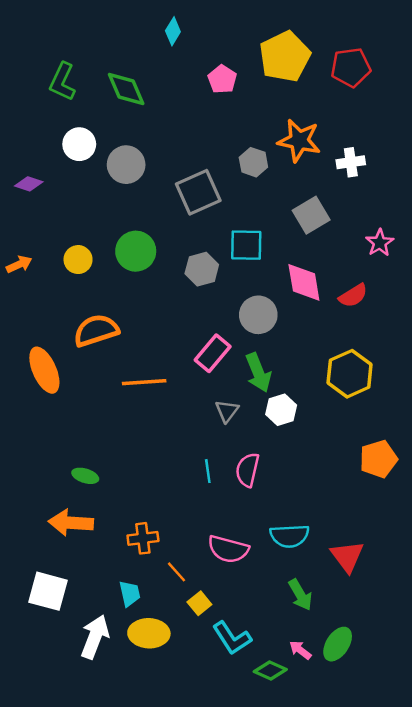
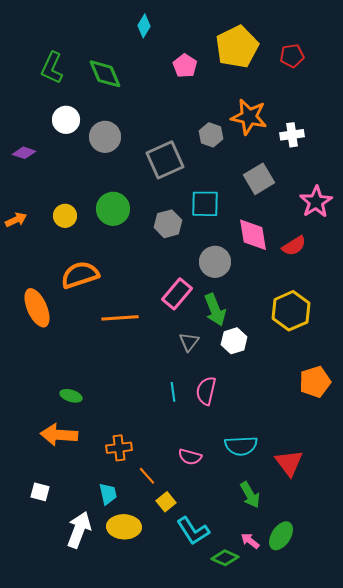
red pentagon: (351, 67) -> (292, 56), size x0.7
pink star: (380, 243) -> (316, 202), size x1.4
pink semicircle: (228, 549) -> (190, 457), size x0.7
white square: (48, 591) -> (40, 492), size x0.6

